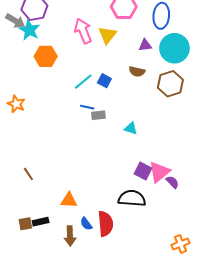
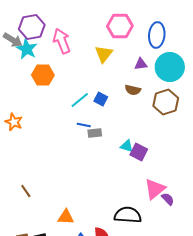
pink arrow: (83, 31) -> (62, 41), moved
purple square: (143, 171) -> (139, 152), moved

